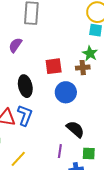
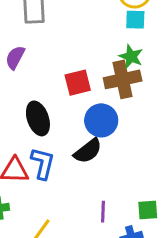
brown cross: (83, 68) -> (123, 79), size x1.6
black semicircle: (75, 129) -> (88, 151), moved, turned 108

